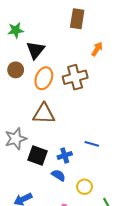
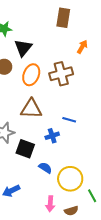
blue line: (92, 144) -> (69, 120), moved
blue cross: (65, 155) -> (52, 136), moved
yellow circle: (84, 187) -> (70, 179), size x1.6

